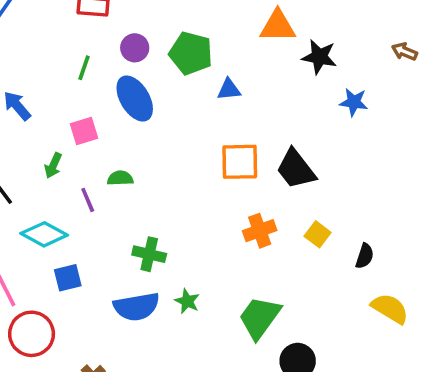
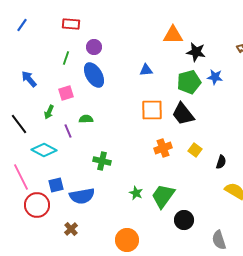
green pentagon: (191, 53) -> (189, 82), moved, turned -30
blue square: (68, 278) -> (56, 185), moved
green star: (187, 301) -> (136, 193), moved
blue semicircle: (137, 307) -> (82, 196), moved

